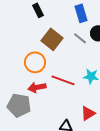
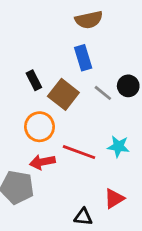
black rectangle: (38, 10) -> (34, 80), moved
blue rectangle: (81, 13) -> (83, 58), moved

